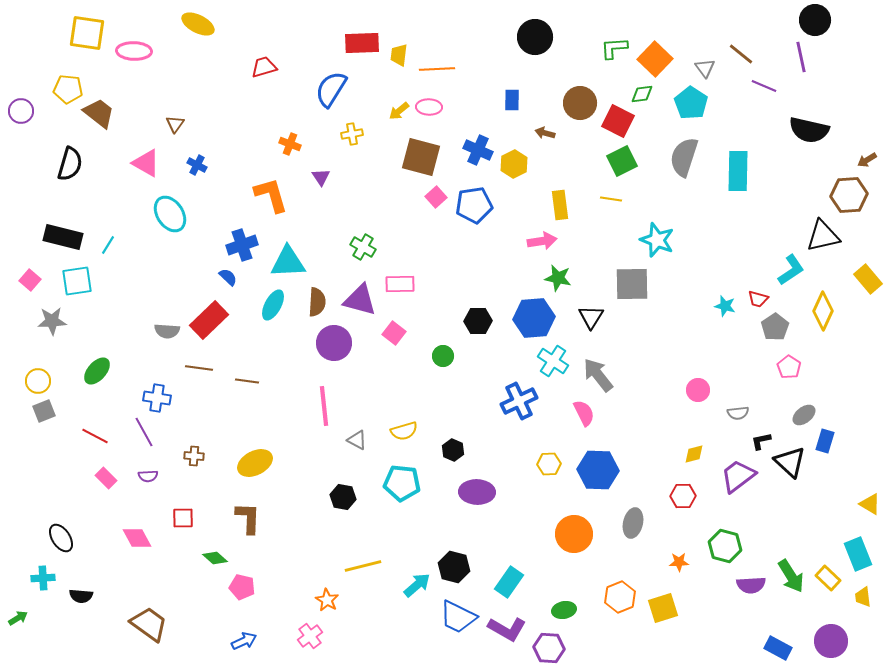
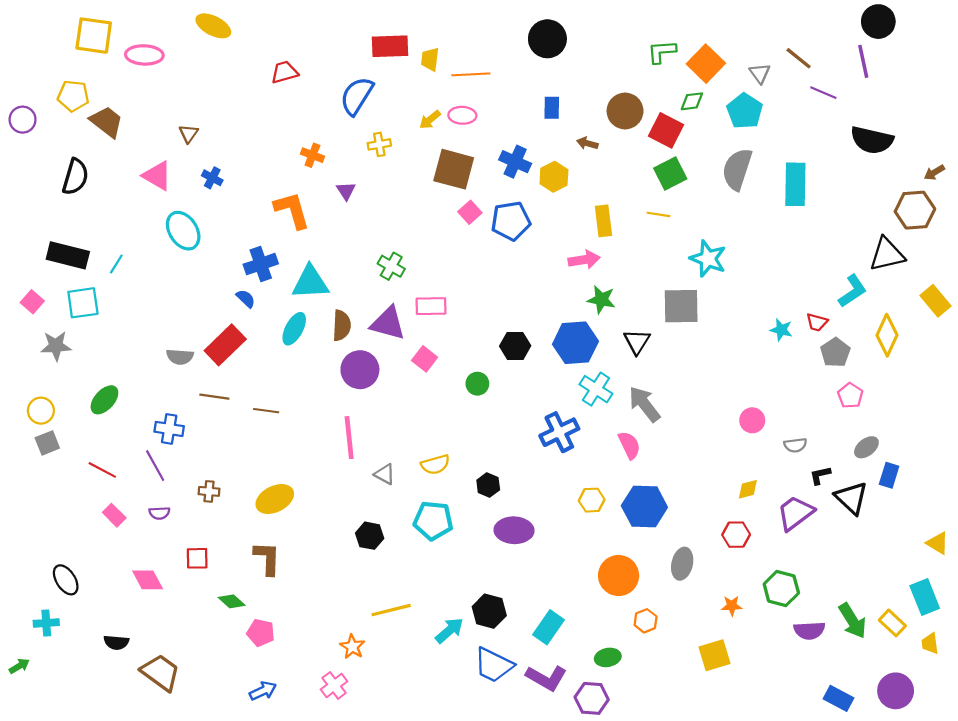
black circle: (535, 37) -> (547, 39), moved
black semicircle: (81, 596) -> (116, 642), moved
orange hexagon: (620, 597) -> (646, 621), moved, size x0.7

